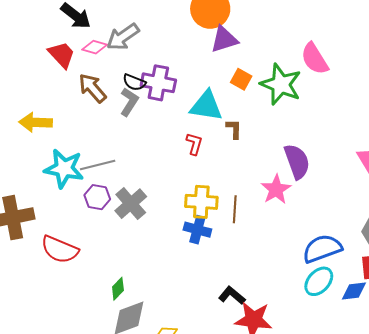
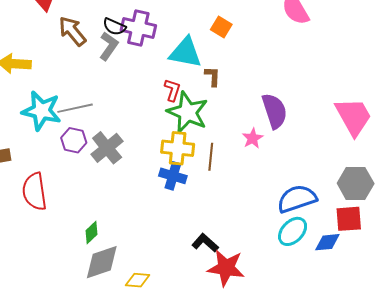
green star: (281, 84) -> (188, 112), moved
pink star: (276, 189) -> (253, 138), size x0.7
red semicircle: (60, 250) -> (35, 192), turned 57

